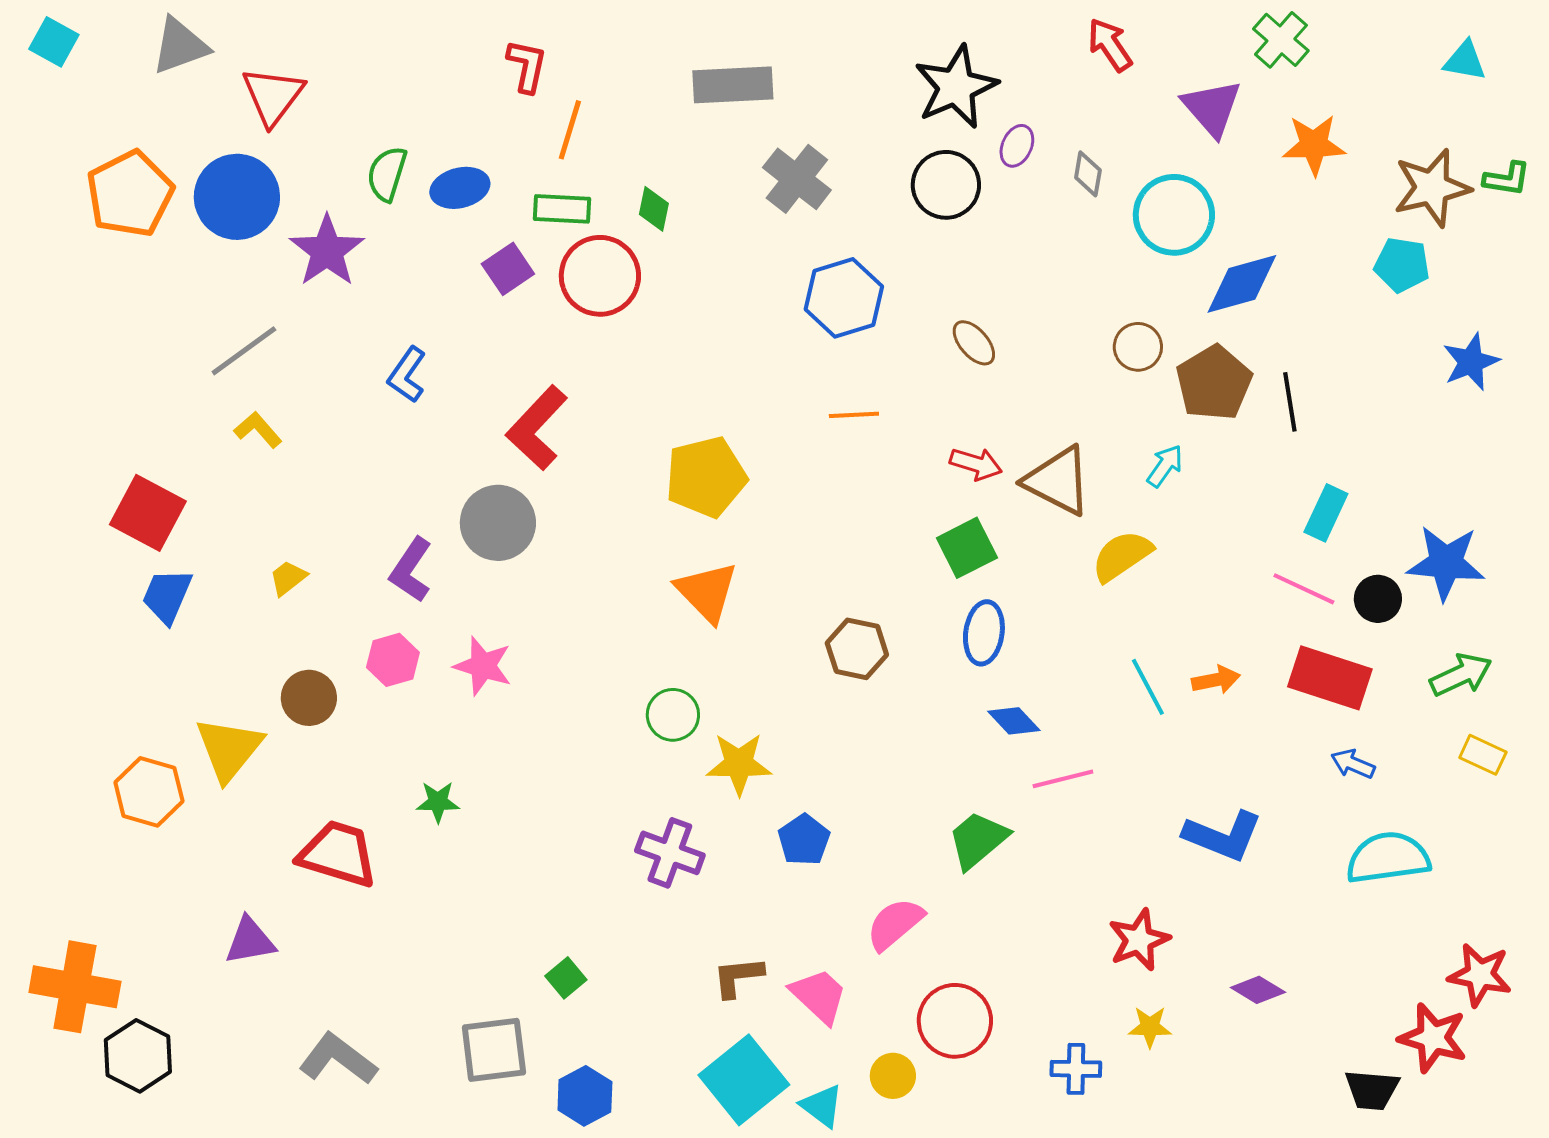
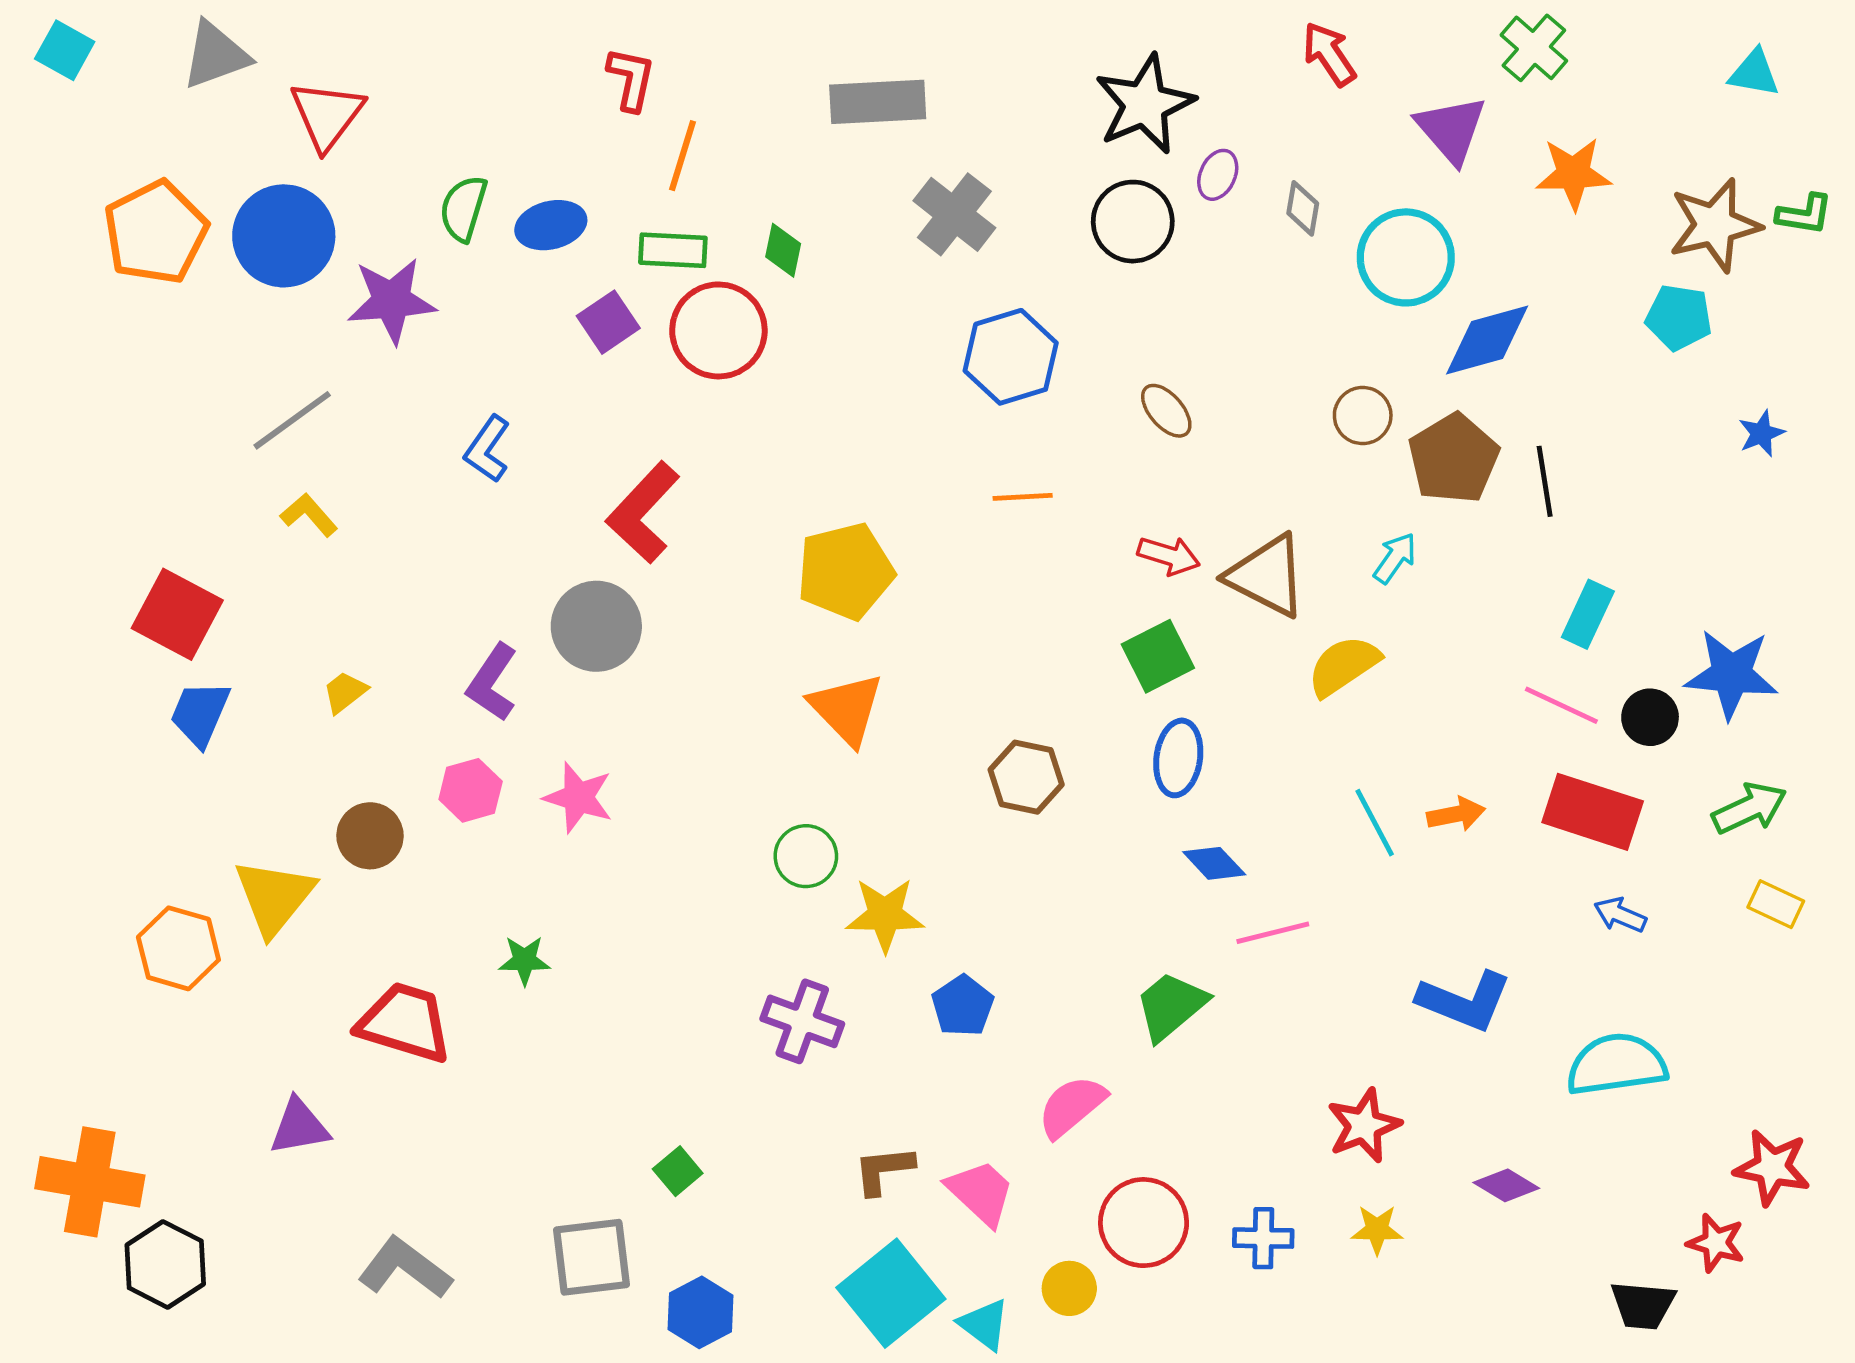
purple star: (327, 251) -> (392, 301), turned 30
blue star: (1471, 362) -> (1761, 433), size x0.7
cyan semicircle: (1388, 858) -> (1616, 1064), moved
red star: (1433, 1038) -> (1716, 1243), size x0.7
blue cross: (1076, 1069) -> (1263, 1238), moved

